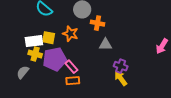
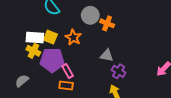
orange cross: (97, 23) -> (107, 23), moved
purple cross: (121, 66) -> (119, 71), moved
gray semicircle: (23, 72) -> (22, 81), moved

